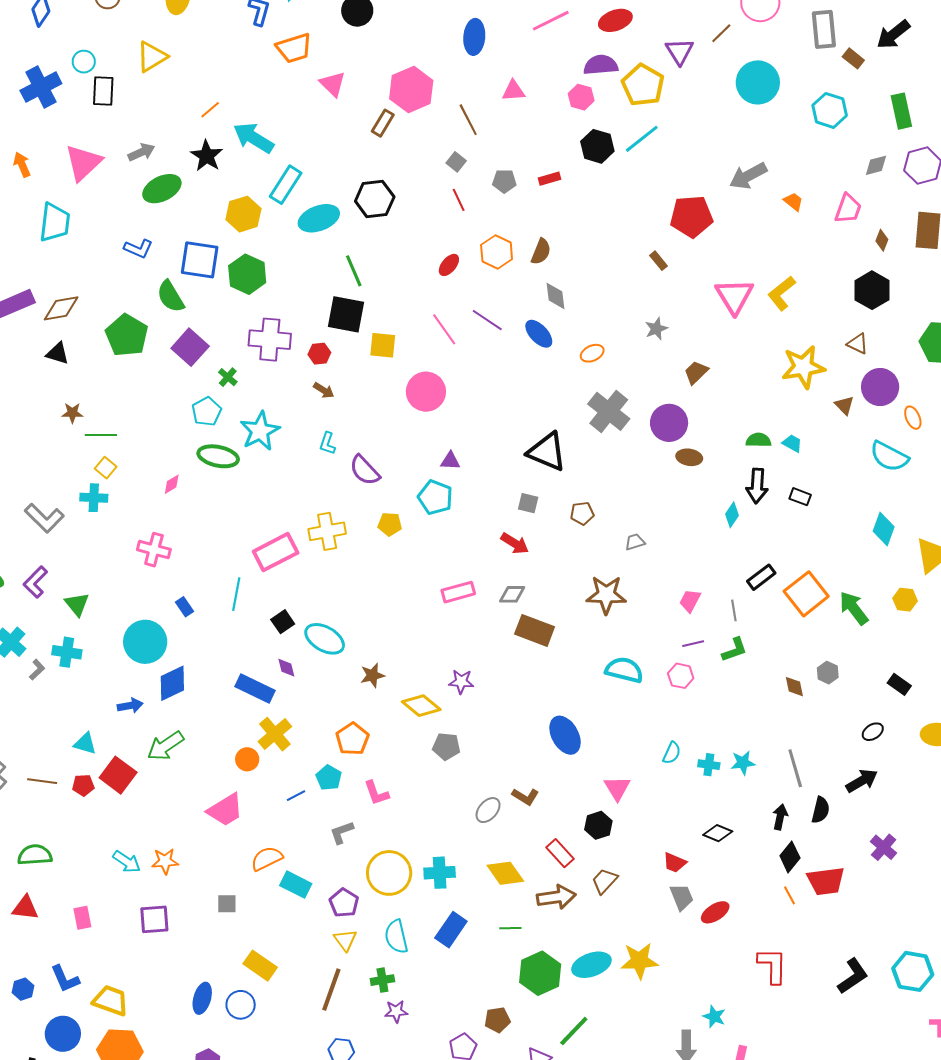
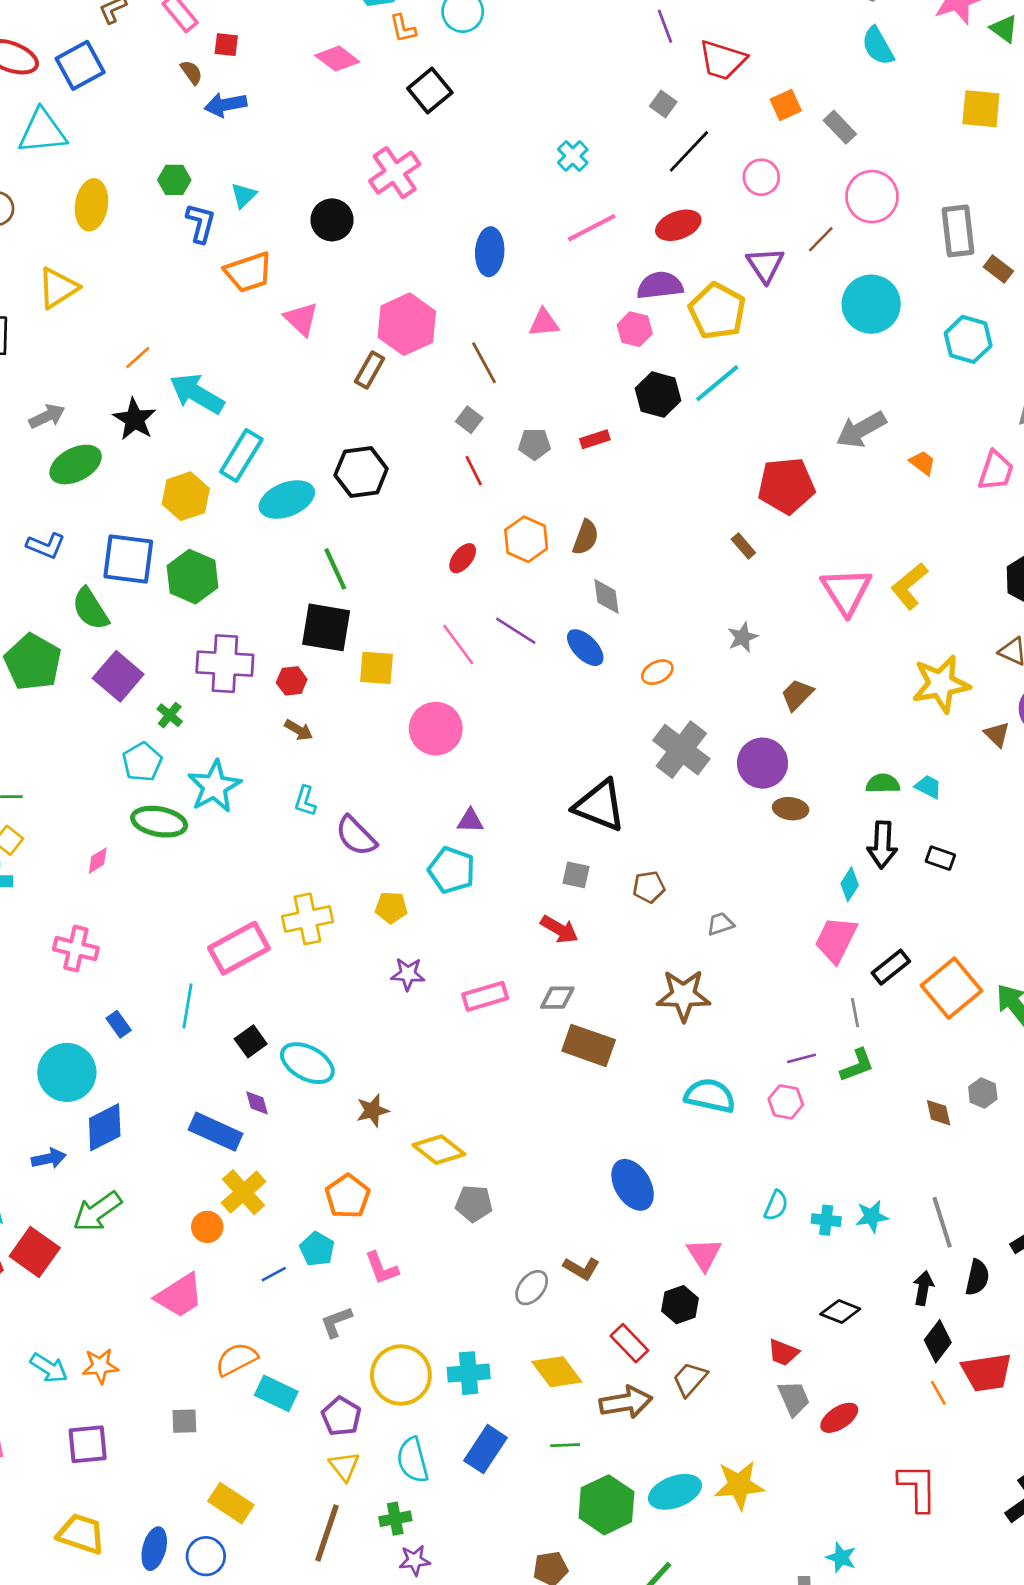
pink trapezoid: (690, 601) -> (836, 940), moved, size x1.5
purple star: (461, 682) -> (408, 974), moved
yellow trapezoid: (111, 1001) -> (81, 1534), moved

